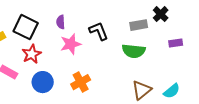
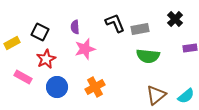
gray rectangle: (139, 25) -> (140, 29), moved
black square: (26, 27) -> (40, 32), size x0.7
black L-shape: (99, 31) -> (115, 23), moved

